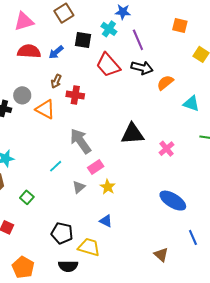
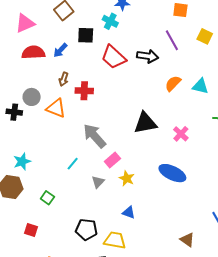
purple line: (138, 40) -> (172, 40), moved
orange semicircle: (165, 83) -> (173, 83), moved
blue ellipse: (173, 201) -> (172, 173), moved

